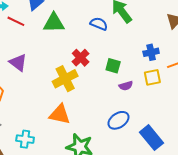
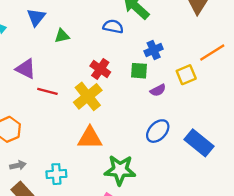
red line: (16, 21) -> (47, 91), moved
green triangle: (54, 23) -> (62, 36), size x0.6
blue cross: (151, 52) -> (154, 50), moved
purple triangle: (18, 63) -> (26, 69), moved

